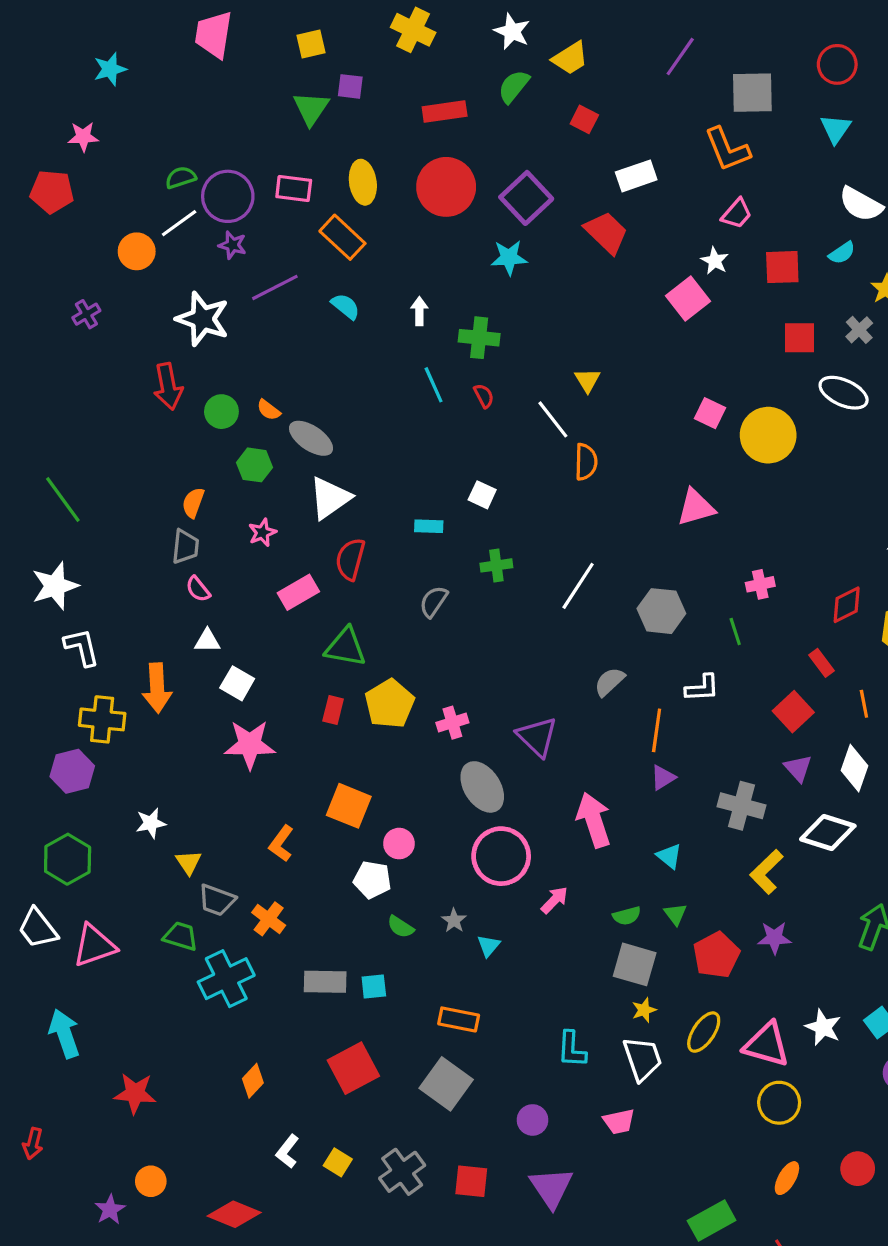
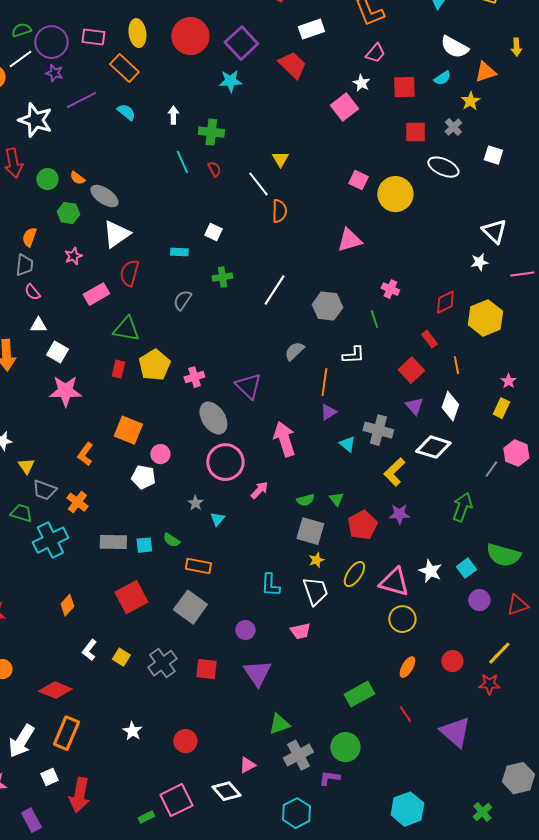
pink cross: (760, 584) -> (390, 289), turned 36
cyan triangle: (669, 856) -> (347, 444), moved
green semicircle: (401, 927) -> (171, 540), moved

